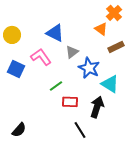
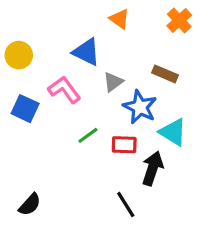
orange triangle: (101, 29) -> (119, 19), moved
brown rectangle: (116, 47) -> (165, 74), moved, turned 49
red rectangle: (70, 102) -> (124, 145), moved

